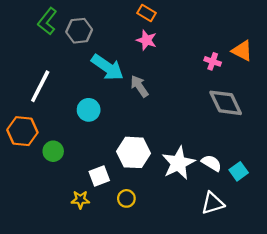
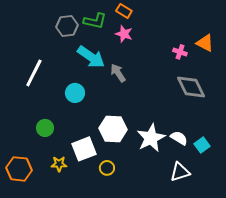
green L-shape: (47, 21) -> (95, 21), moved, turned -115
orange hexagon: (22, 131) -> (19, 169), moved
white square: (99, 176) -> (84, 149), size x1.4
yellow star: (80, 200) -> (59, 164), moved

